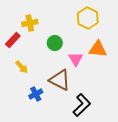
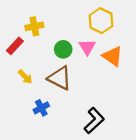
orange triangle: (98, 49) -> (113, 56), turned 30
pink triangle: (76, 59) -> (87, 47), moved
brown triangle: (60, 80) -> (60, 78), moved

